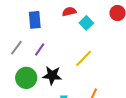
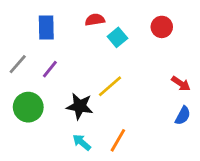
black star: (52, 75) -> (80, 106), moved

